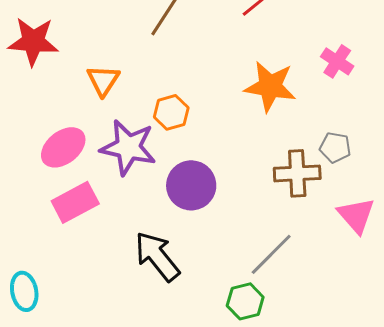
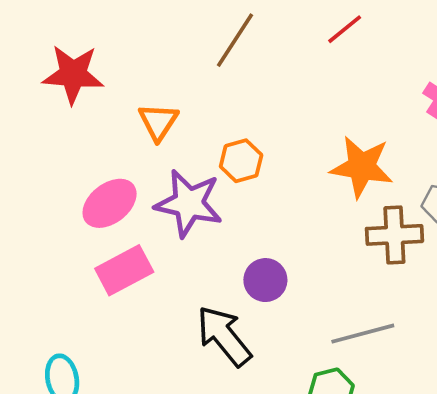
orange star: (270, 86) -> (362, 167), moved
purple circle: (191, 185) -> (265, 280), moved, size x0.7
gray line: (271, 254) -> (363, 334), turned 30

